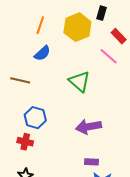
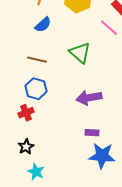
brown line: (20, 80) -> (37, 60), moved
red cross: (25, 142) -> (26, 113), turned -35

